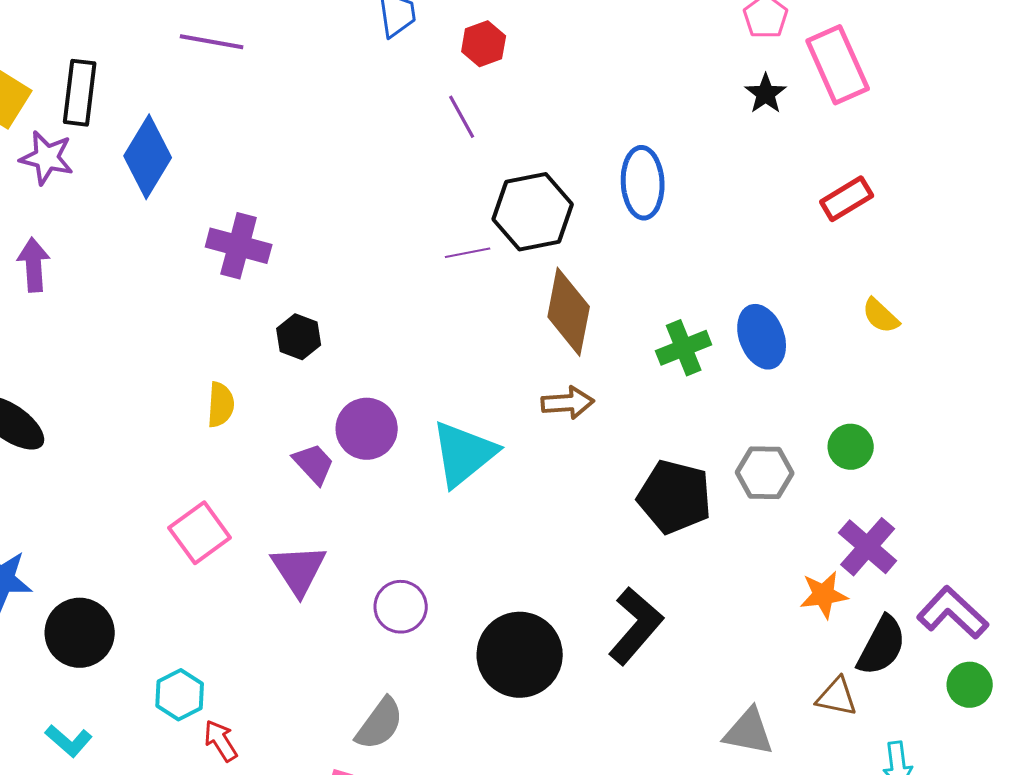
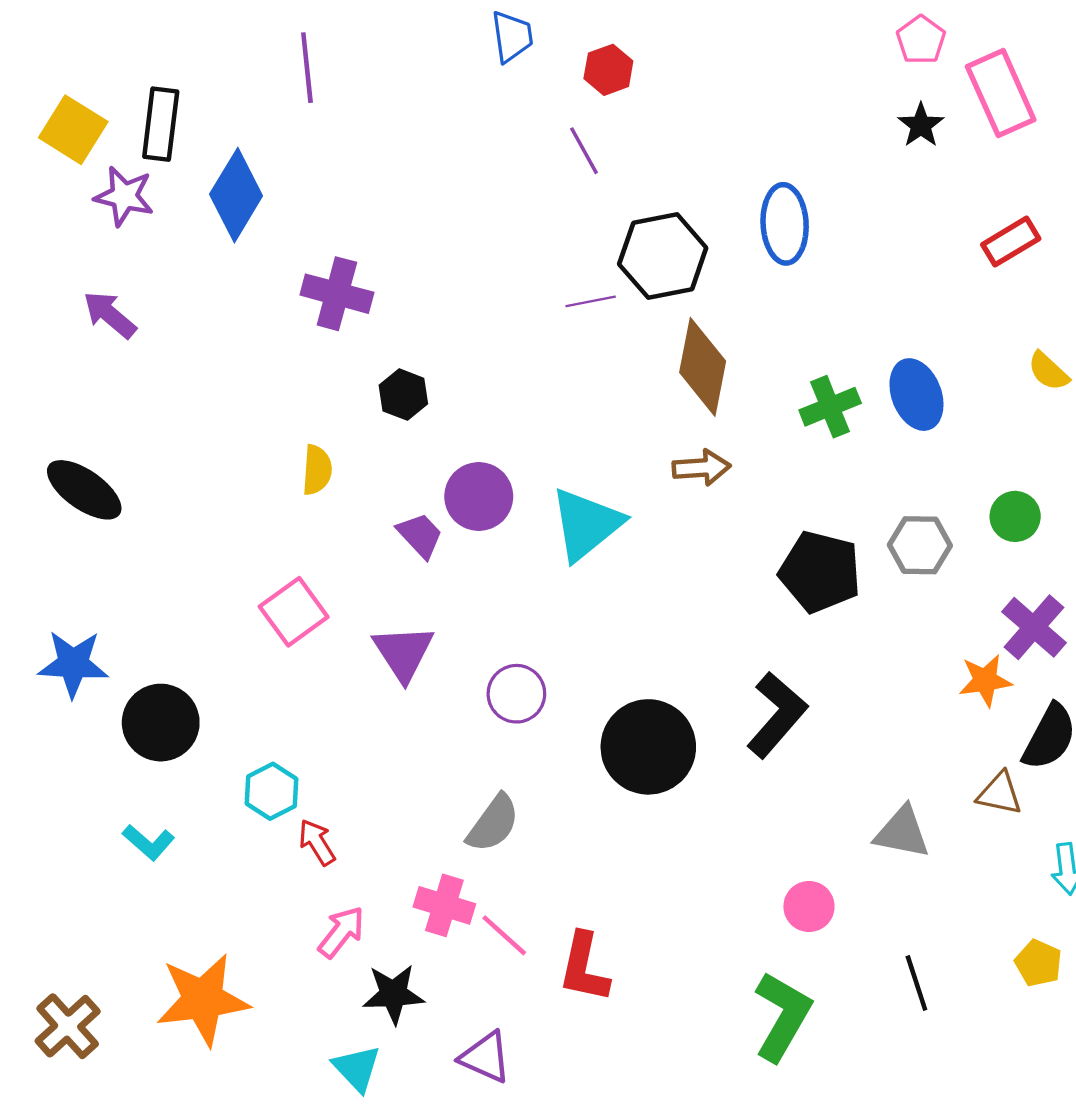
purple line: (212, 42) -> (307, 68), turned 74
purple arrow: (34, 265) -> (110, 315), turned -46

